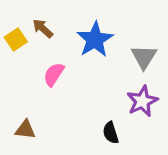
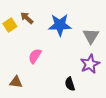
blue star: (95, 40) -> (60, 25), turned 30
pink semicircle: (54, 74) -> (35, 56), moved

